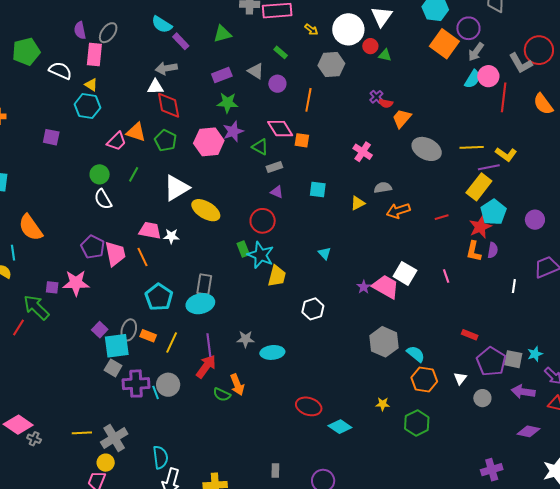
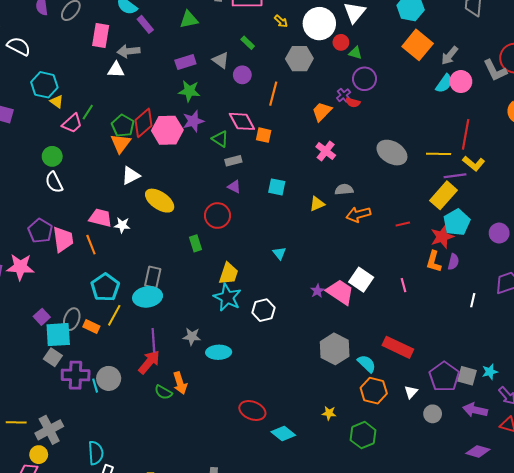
purple circle: (468, 28) -> (365, 79), moved
pink rectangle: (94, 54) -> (101, 36), moved
yellow triangle: (91, 85) -> (57, 101), moved
red line: (504, 97) -> (466, 134), moved
red diamond: (169, 105) -> (144, 123), moved, turned 56
orange trapezoid: (402, 118) -> (322, 112), moved
orange triangle: (136, 132) -> (121, 143), moved, turned 45
green line: (134, 174) -> (88, 112), moved
white triangle: (176, 188) -> (131, 176), size x0.7
cyan star: (261, 255) -> (227, 297), moved
red rectangle: (470, 335) -> (398, 347), moved, size x1.8
yellow line: (172, 342) -> (114, 315), moved

